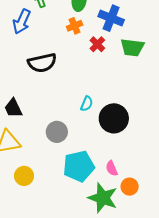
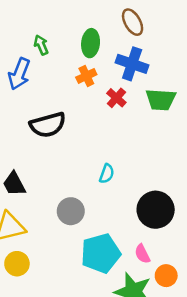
black circle: (114, 118) -> (156, 210), moved
yellow circle: (24, 176) -> (17, 264), moved

